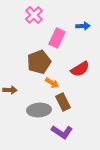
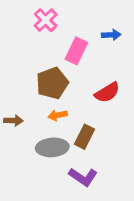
orange arrow: (52, 83) -> (58, 115), moved, turned 136
brown rectangle: (63, 102) -> (84, 137), turned 54

